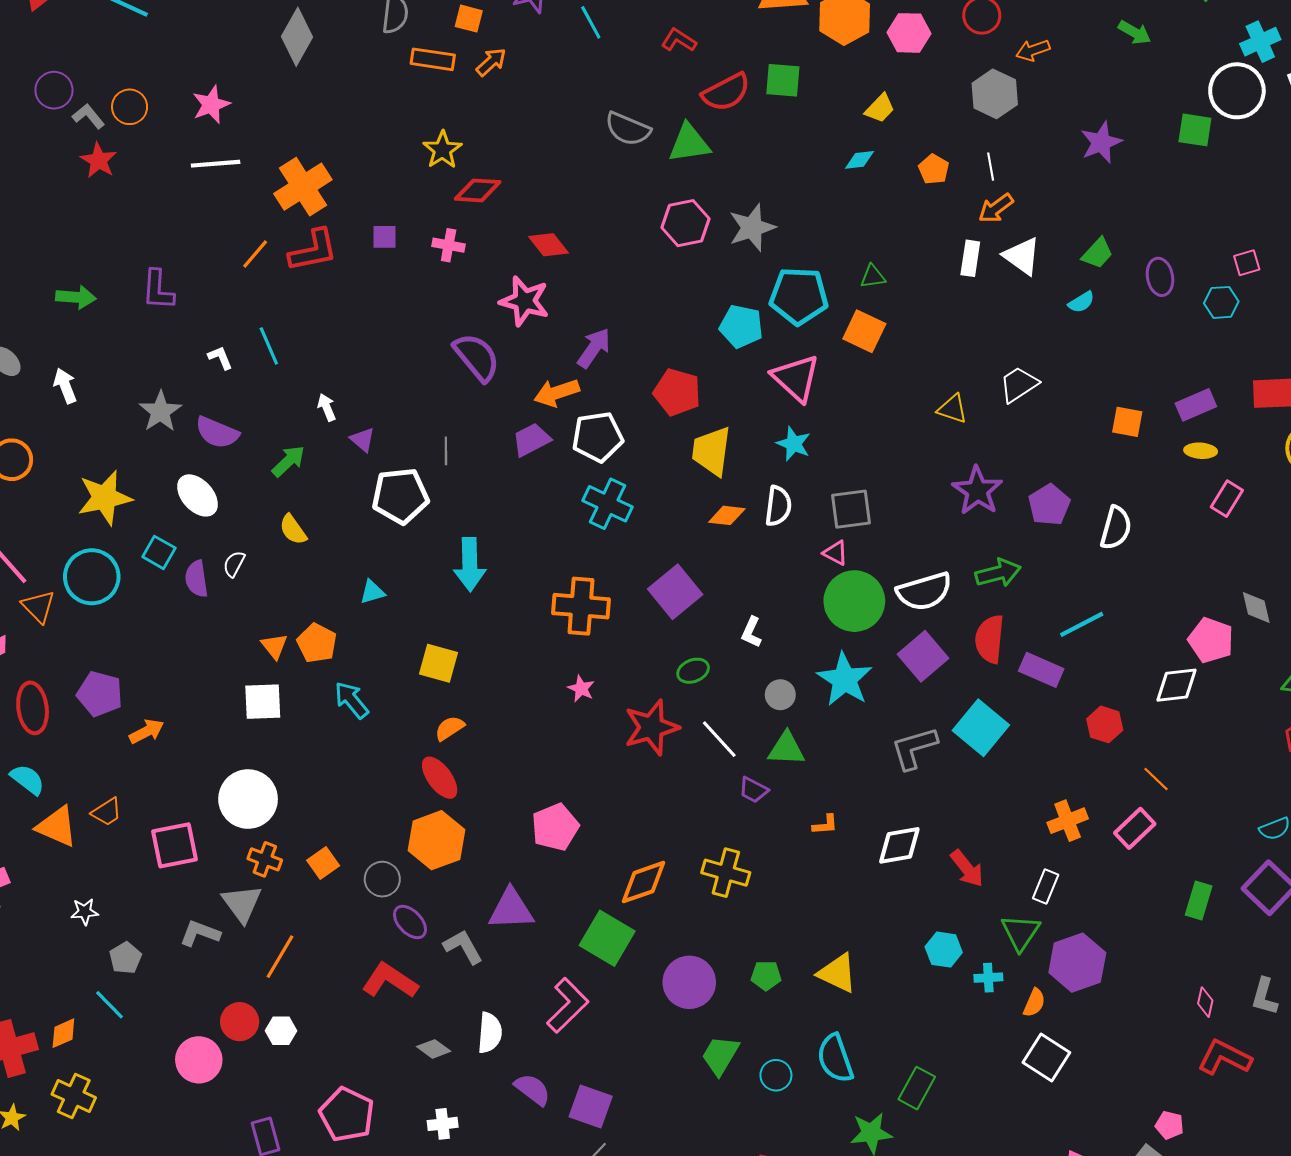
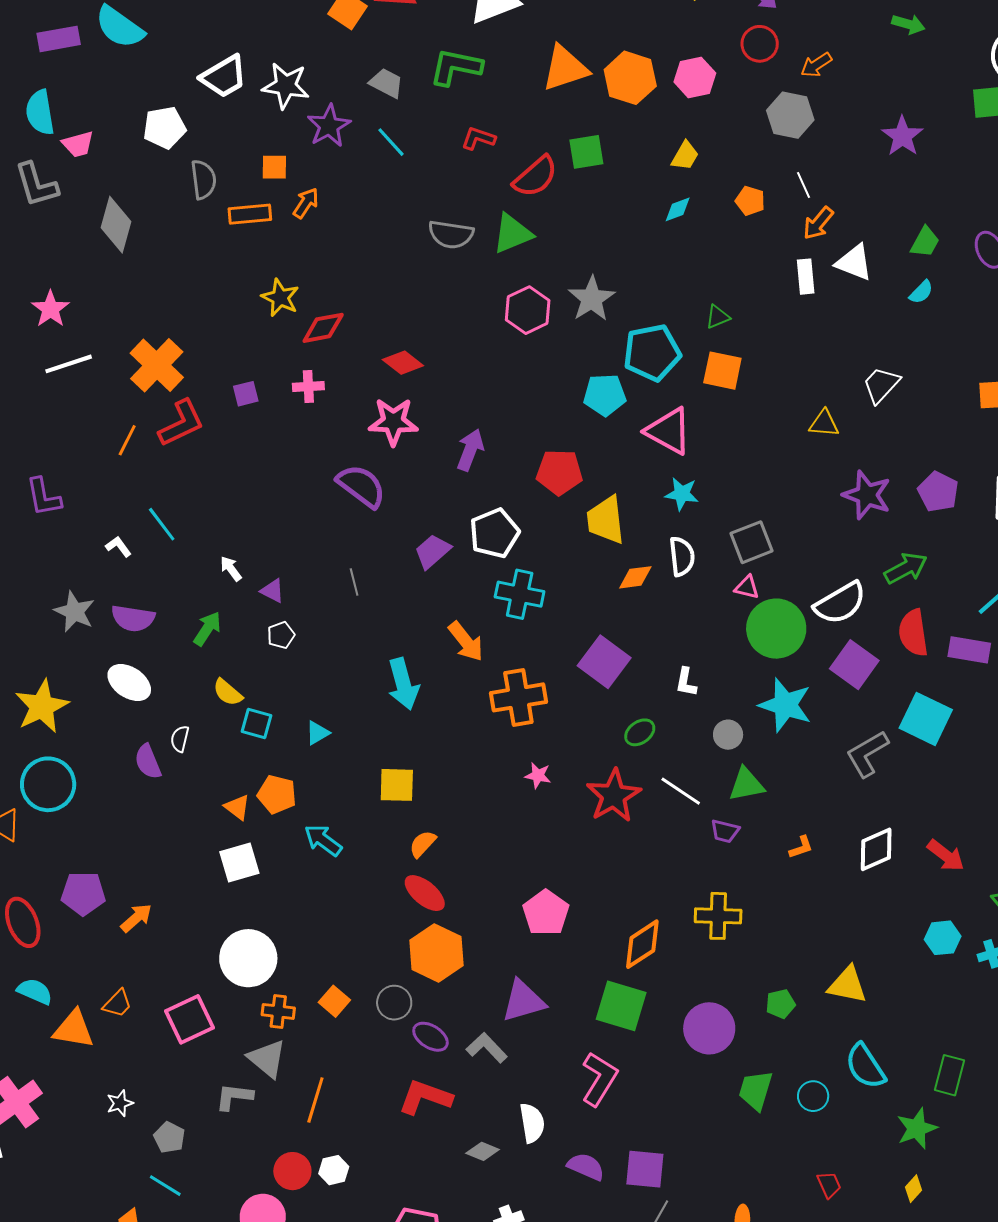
orange arrow: (557, 393) -> (466, 641), moved, turned -96
white pentagon: (400, 496) -> (281, 635), moved, size x0.5
cyan square: (159, 552) -> (256, 724), moved

